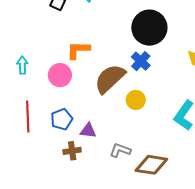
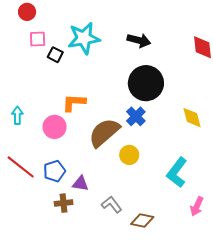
red line: (28, 117) -> (21, 167), turned -52
gray L-shape: (120, 150) -> (112, 205), turned 30
brown diamond: (151, 165) -> (142, 220), size x0.7

